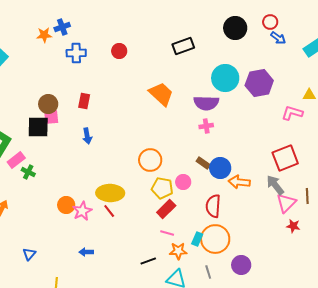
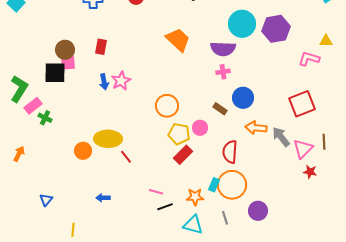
blue circle: (220, 168) -> (243, 98), moved
gray arrow: (275, 185) -> (281, 137), moved
yellow ellipse: (110, 193) -> (108, 139), moved
pink star: (82, 211) -> (121, 81), moved
pink line: (167, 233) -> (156, 192), moved

